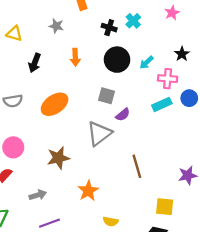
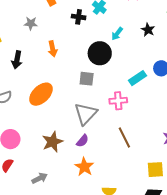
black circle: (117, 60) -> (100, 53), moved
cyan arrow: (146, 62) -> (117, 34), moved
pink cross: (168, 79) -> (118, 101), moved
purple semicircle: (123, 115) -> (82, 141), moved

